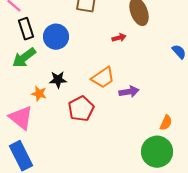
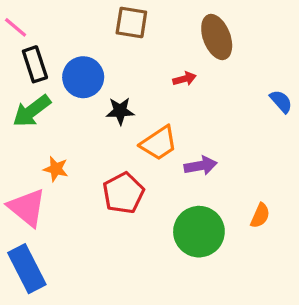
black star: (58, 80) -> (120, 111), moved
green circle: (157, 152) -> (199, 232), moved

